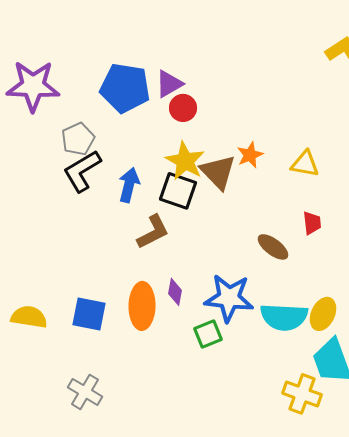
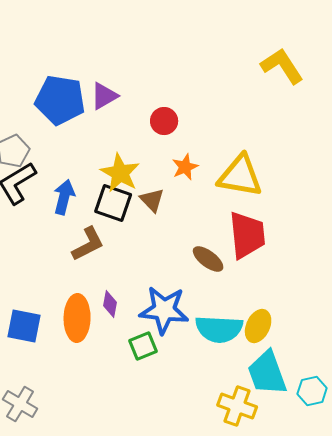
red circle: (183, 108) -> (164, 121), moved
yellow triangle: (305, 164) -> (240, 176), size x1.6
brown triangle: (218, 172) -> (152, 200), moved, size x0.7
red trapezoid: (312, 223) -> (247, 235), size x2.0

